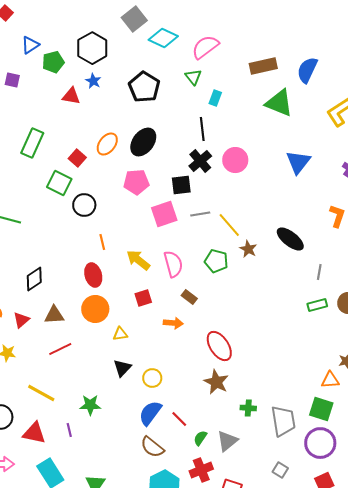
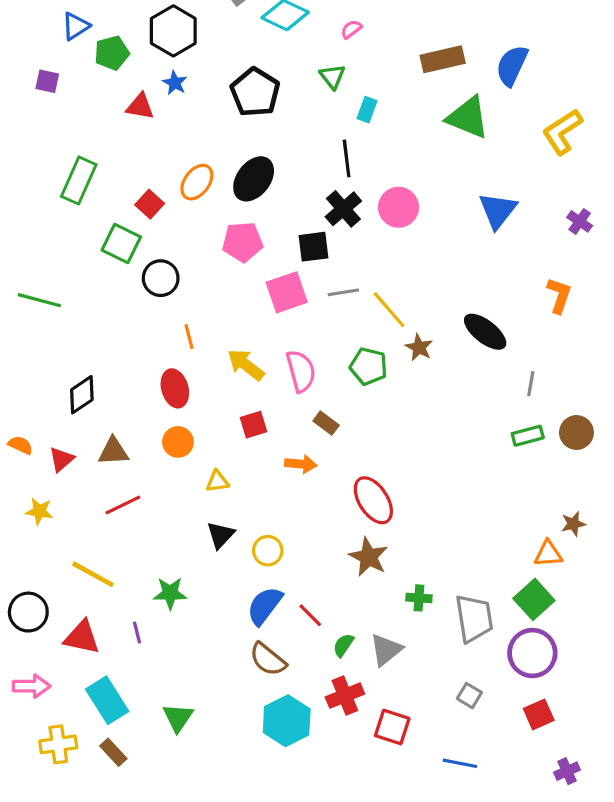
pink semicircle: (205, 47) -> (351, 29), size x0.5
orange circle: (95, 309) -> (178, 442), size x0.7
green square: (321, 409) -> (534, 599), turned 30

